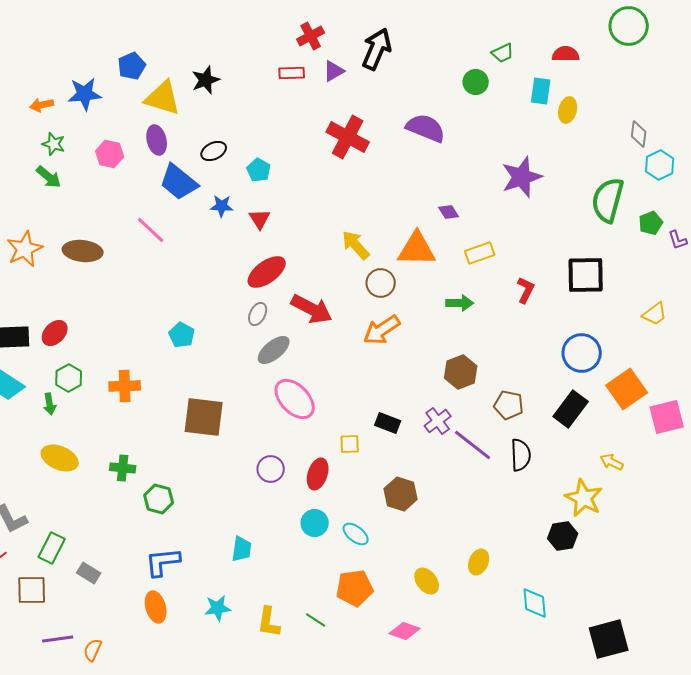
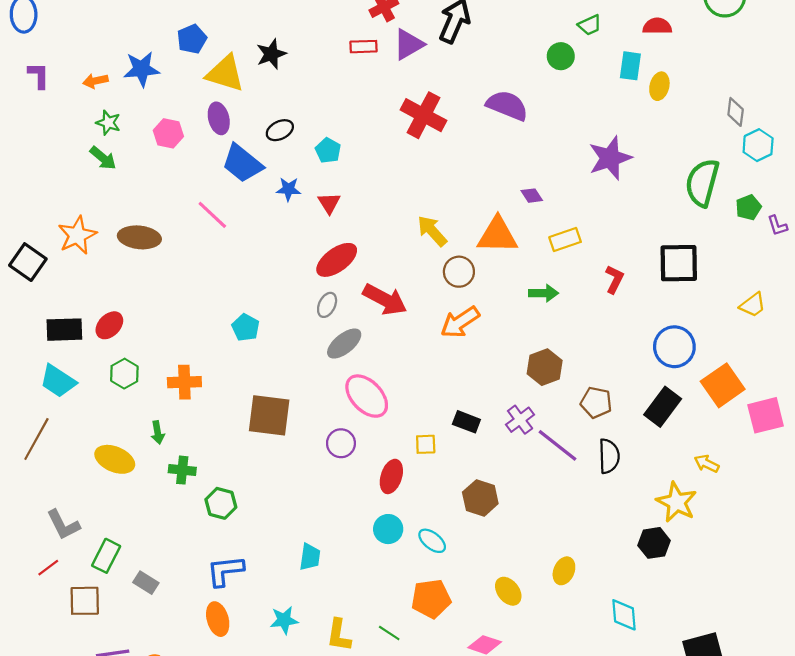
purple triangle: (334, 71) -> (409, 44), size x1.4
green arrow: (50, 404) -> (158, 433), moved
purple circle: (271, 469) -> (341, 443), moved

